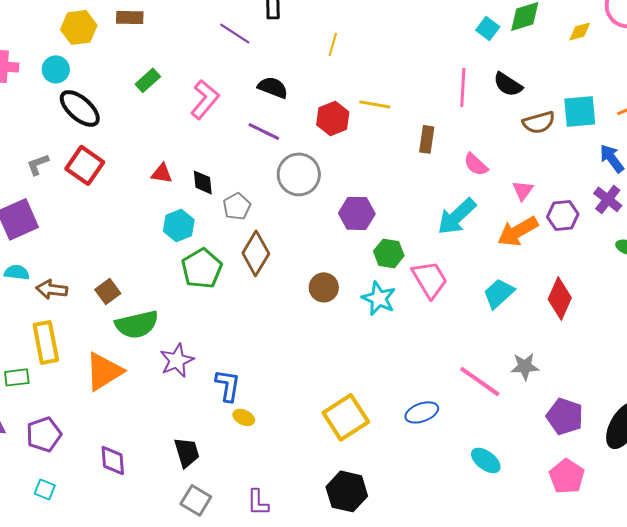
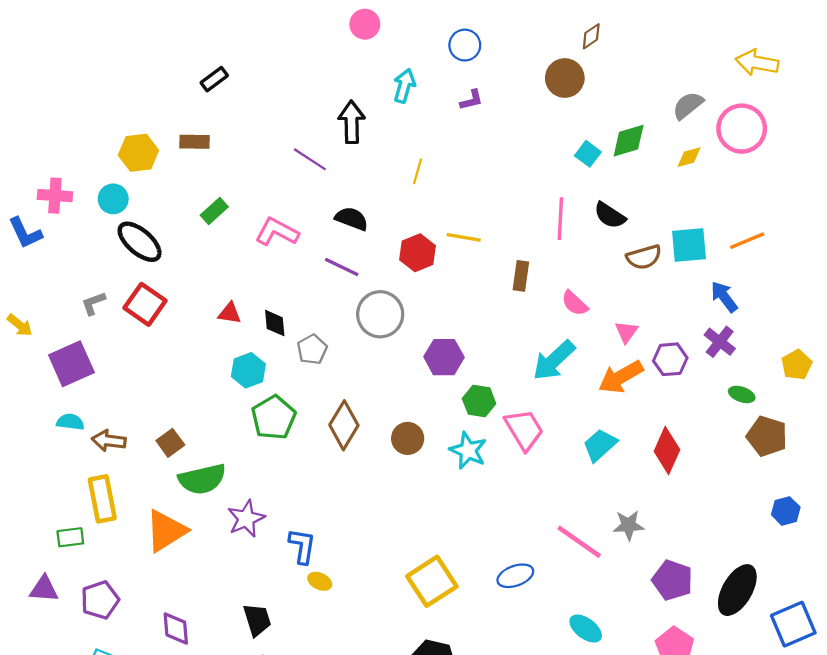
pink L-shape: (205, 99) -> (277, 232), turned -102
brown diamond: (256, 253) -> (344, 425), moved

